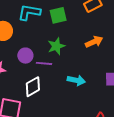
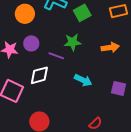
green square: (58, 15) -> (82, 13), turned -30
purple circle: (25, 56) -> (31, 43), moved

